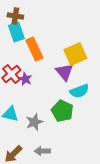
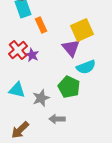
orange rectangle: (34, 49) -> (41, 25), size x0.7
gray arrow: (42, 151) -> (57, 119), moved

